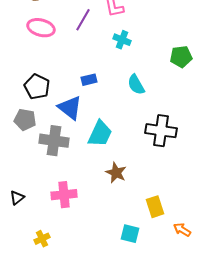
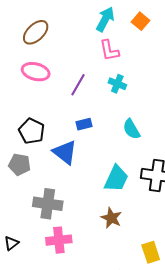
purple line: (83, 20) -> (78, 85), moved
cyan trapezoid: (100, 134) -> (116, 179), moved
gray cross: (54, 141) -> (48, 204), moved

